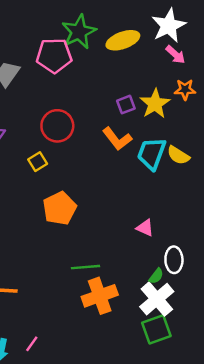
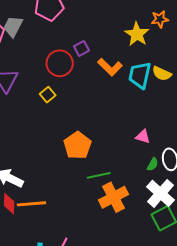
purple square: (126, 105) -> (82, 48), moved
orange pentagon: (60, 208) -> (77, 145), moved
green semicircle: (156, 276) -> (153, 164), moved

